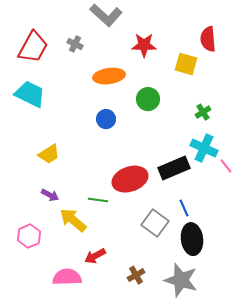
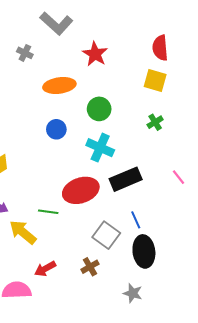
red star: (144, 45) -> (95, 54), turned 30
yellow square: (186, 64) -> (155, 80), moved
cyan cross: (204, 148) -> (100, 148), moved
brown cross: (136, 275) -> (90, 267), moved
gray star: (181, 280) -> (133, 293), size x0.6

